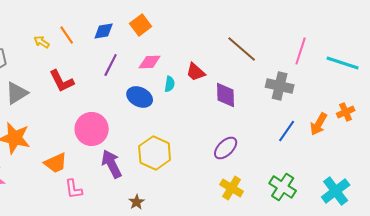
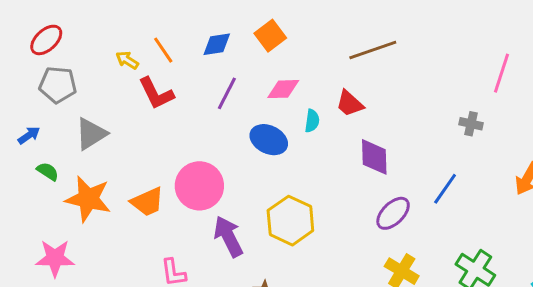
brown line: (242, 49) -> (373, 50), moved, turned -60
red L-shape: (62, 81) -> (156, 93), moved
gray cross: (280, 86) -> (471, 124), size x0.6
purple diamond: (226, 95) -> (374, 157), moved
blue line: (287, 131) -> (445, 189), moved
orange trapezoid: (56, 163) -> (147, 202), moved

